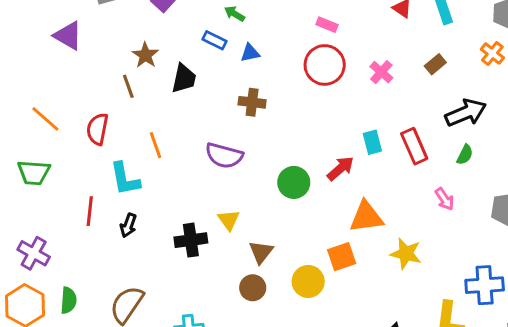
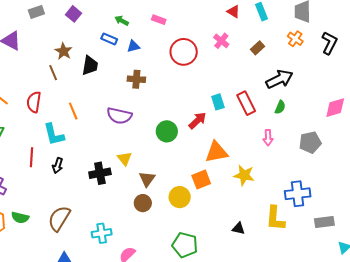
pink rectangle: (327, 25) -> (159, 20), moved
pink cross: (381, 72) -> (221, 41), moved
pink arrow: (444, 199) -> (268, 138), turned 35
green semicircle: (68, 300) -> (20, 218), turned 102

